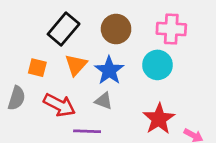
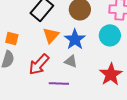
orange square: (37, 68) -> (12, 38), moved
red arrow: (59, 105) -> (39, 64), turned 105

